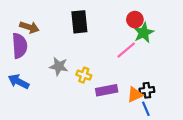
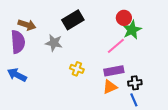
black rectangle: (79, 22) -> (73, 20), turned 65
gray star: (59, 66) -> (54, 43), moved
purple rectangle: (107, 90) -> (114, 71), moved
orange triangle: (135, 95) -> (110, 87), moved

